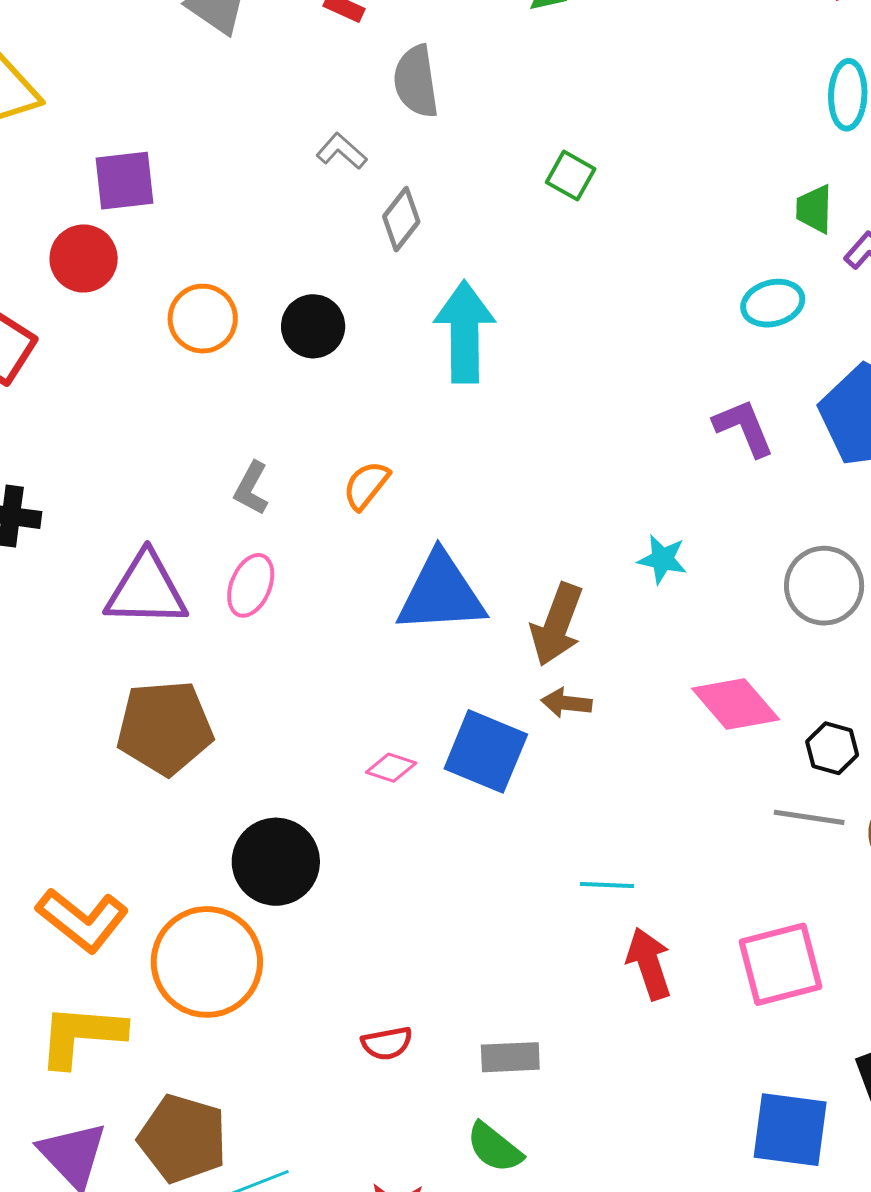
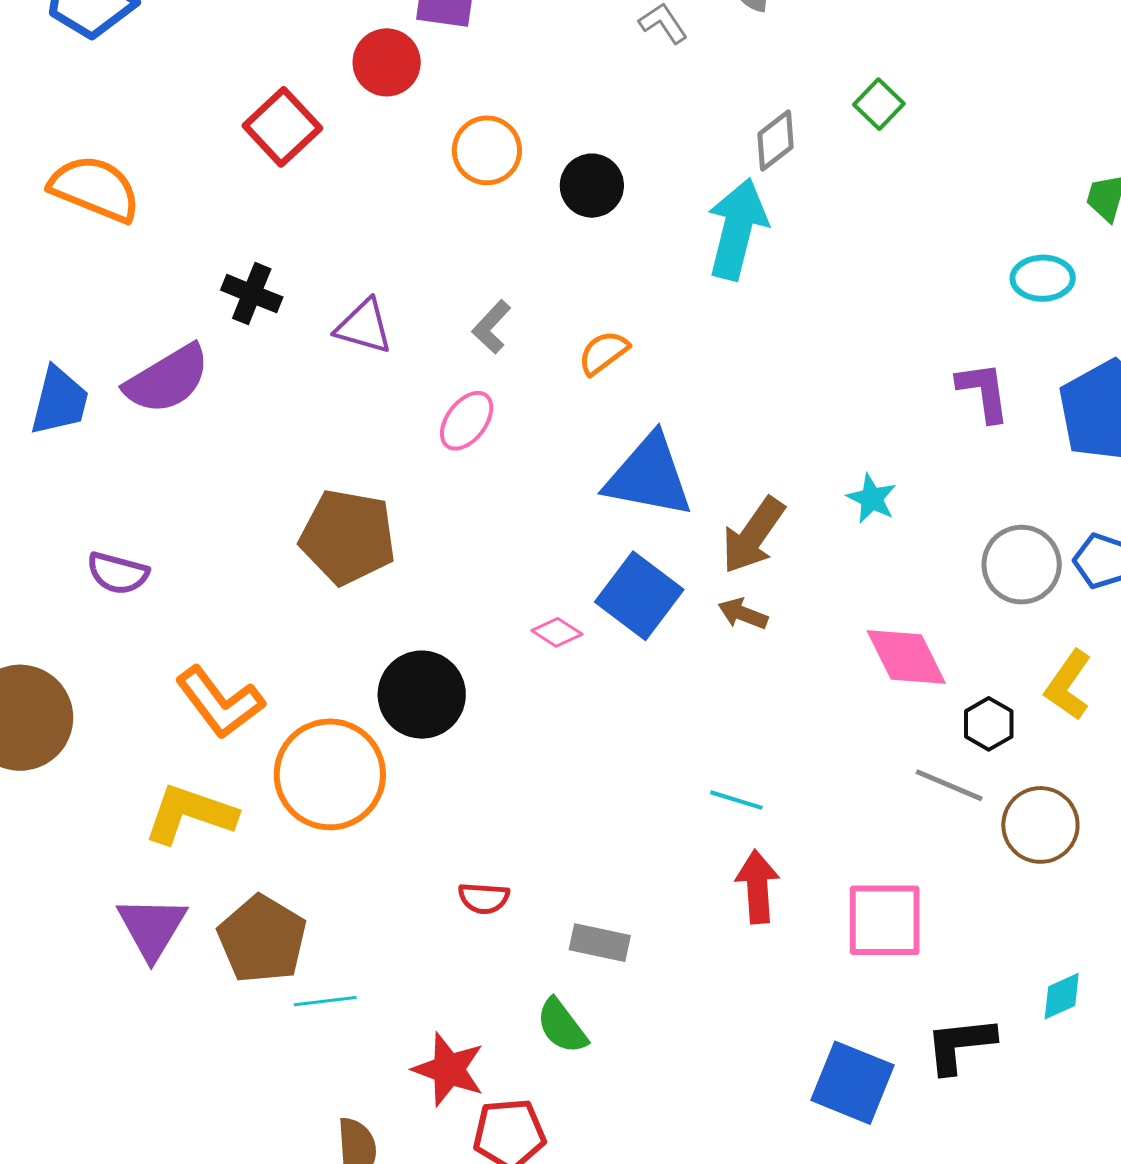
gray diamond: (401, 219) -> (776, 141), moved
purple triangle: (146, 590) -> (364, 326), moved, size x0.7
blue square: (486, 751) -> (639, 596), moved

